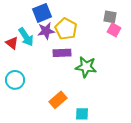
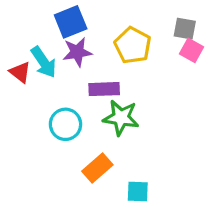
yellow pentagon: (66, 29) -> (133, 45), moved
green star: (86, 67) -> (121, 118), moved
cyan circle: (15, 80) -> (65, 124), moved

